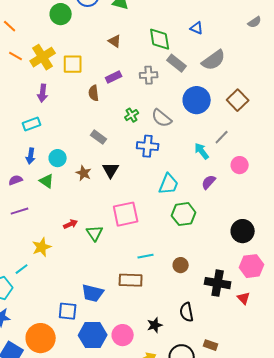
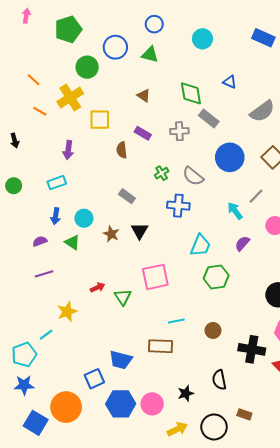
yellow cross: (43, 57) -> (70, 98), moved
gray semicircle: (214, 60) -> (262, 111), moved
purple rectangle: (114, 77) -> (143, 133), turned 56
blue square: (68, 311) -> (94, 379), turned -30

